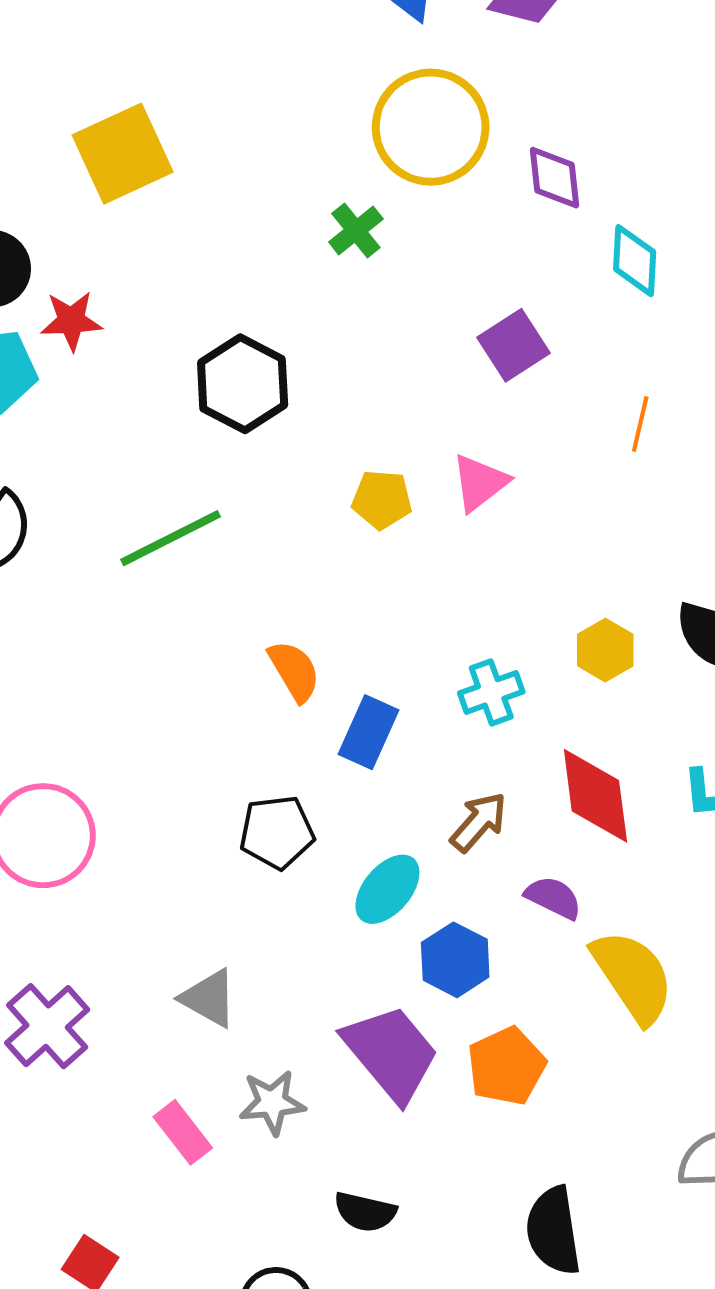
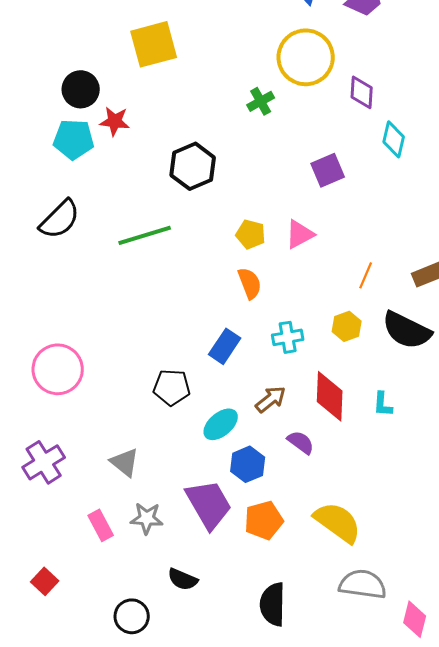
orange line: (640, 424) -> (366, 275), moved
orange semicircle: (294, 671) -> (250, 283), moved
yellow semicircle: (633, 976) -> (338, 522), moved, turned -30

